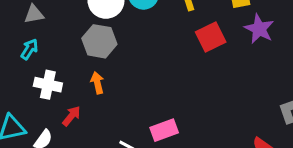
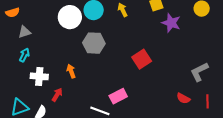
red square: (211, 37) -> (142, 59), moved
gray hexagon: (99, 41) -> (94, 43), moved

